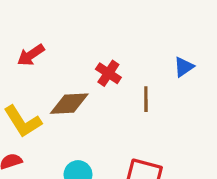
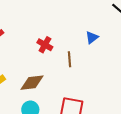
brown diamond: (69, 104) -> (32, 83), moved

